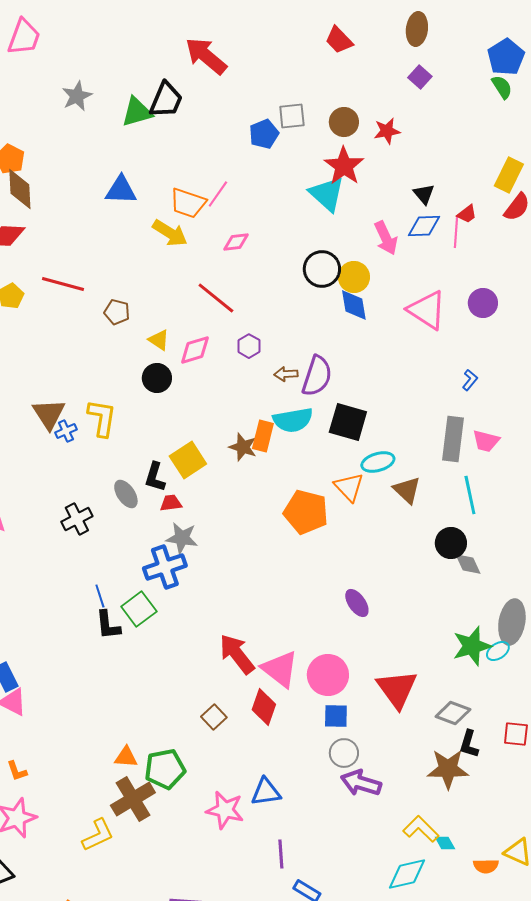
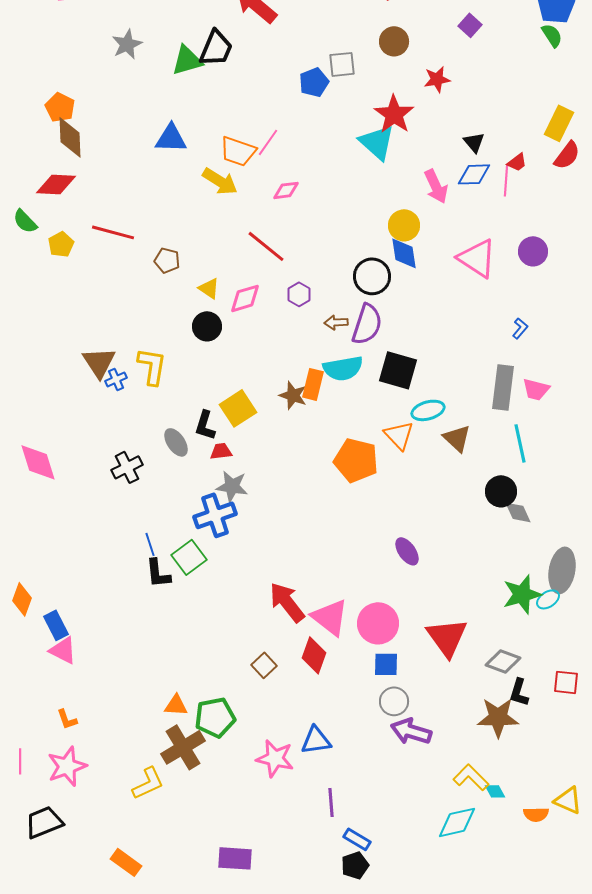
brown circle: (344, 122) -> (394, 41), moved
black circle: (322, 269) -> (372, 276), moved

